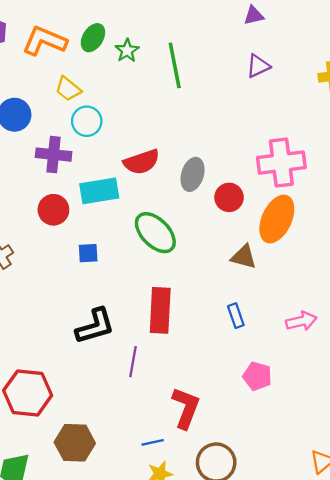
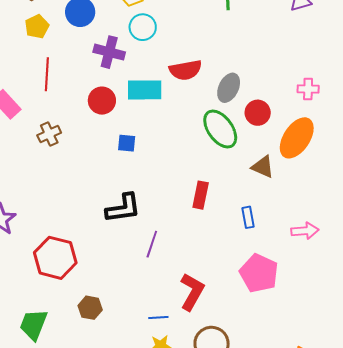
pink cross: (281, 163) -> (308, 89), size x0.5
green ellipse: (155, 233) -> (220, 129), moved
red rectangle: (160, 310) -> (201, 195), moved, size x0.7
pink pentagon: (257, 376) -> (259, 273), size x1.5
brown hexagon: (75, 443) -> (90, 308), size x0.7

